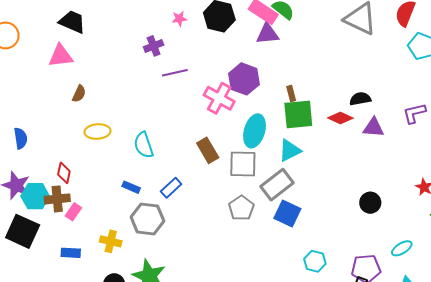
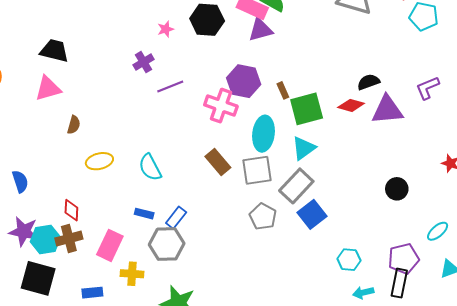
brown rectangle: (291, 93) -> (283, 90), moved
purple triangle: (373, 128) -> (387, 110), size x1.4
blue rectangle: (171, 188) -> (176, 218), moved
pink rectangle: (73, 212) -> (110, 245), moved, size x1.6
blue square: (287, 214) -> (312, 214), turned 36

